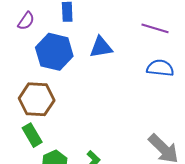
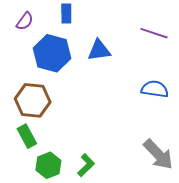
blue semicircle: (160, 68) -> (155, 89), moved

